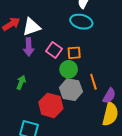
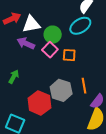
cyan ellipse: (81, 22) -> (80, 26), turned -55
purple arrow: (29, 47) -> (26, 43), turned 108
green circle: (69, 69) -> (53, 35), moved

